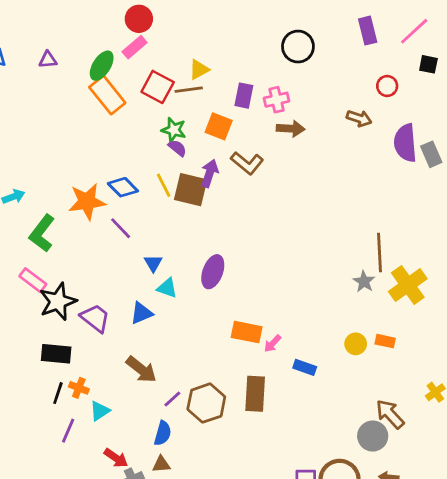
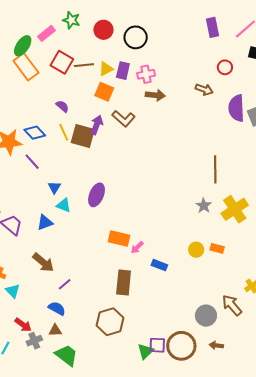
red circle: (139, 19) -> (103, 30), moved
black circle: (298, 47) -> (136, 37), moved
yellow triangle: (199, 70) -> (106, 69), moved
green star: (174, 130) -> (71, 20), moved
purple semicircle: (177, 148) -> (62, 106), moved
brown line: (380, 253) -> (215, 169), moved
brown hexagon: (206, 403) -> (110, 322), moved
cyan triangle: (100, 411) -> (13, 291), turned -42
brown arrow: (390, 414) -> (232, 305), moved
blue semicircle: (163, 433) -> (57, 308), turned -78

